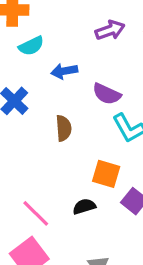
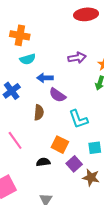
purple semicircle: (107, 94) -> (57, 95), moved
pink line: (36, 213) -> (15, 140), moved

